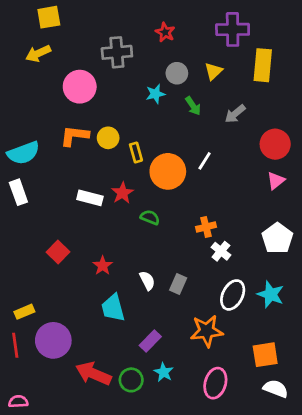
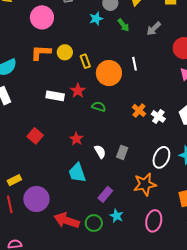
white line: (205, 161) -> (135, 64), turned -40
orange cross: (206, 227) -> (139, 110), turned -32
white cross: (221, 251) -> (158, 116), moved
red star: (103, 266) -> (76, 139), moved

